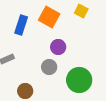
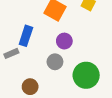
blue rectangle: (21, 25) -> (26, 36), moved

